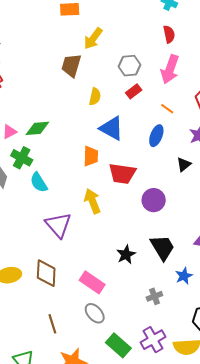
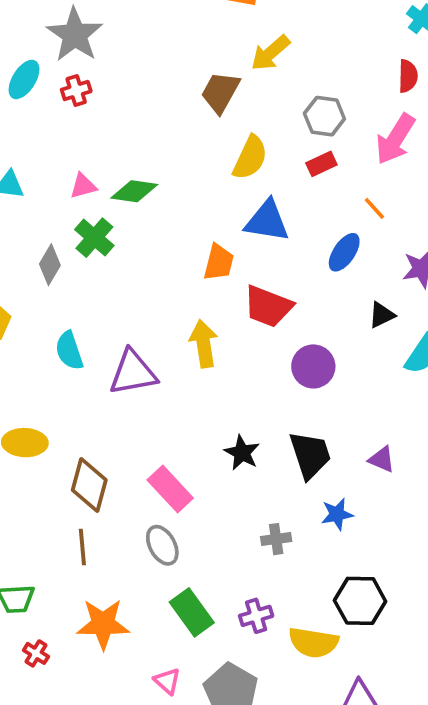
yellow semicircle: (95, 97) -> (250, 158), size x1.4
blue triangle: (112, 128) -> (267, 221), turned -32
cyan semicircle: (39, 182) -> (69, 351), moved
purple triangle: (58, 225) -> (133, 373), turned 48
black star: (126, 255) -> (242, 453), turned -30
brown diamond: (46, 273) -> (89, 485), moved
purple cross: (153, 340) -> (256, 616), size x0.7

